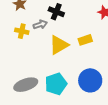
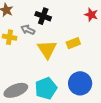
gray arrow: (40, 25) -> (28, 30), turned -136
yellow triangle: (59, 45) -> (47, 49), turned -30

